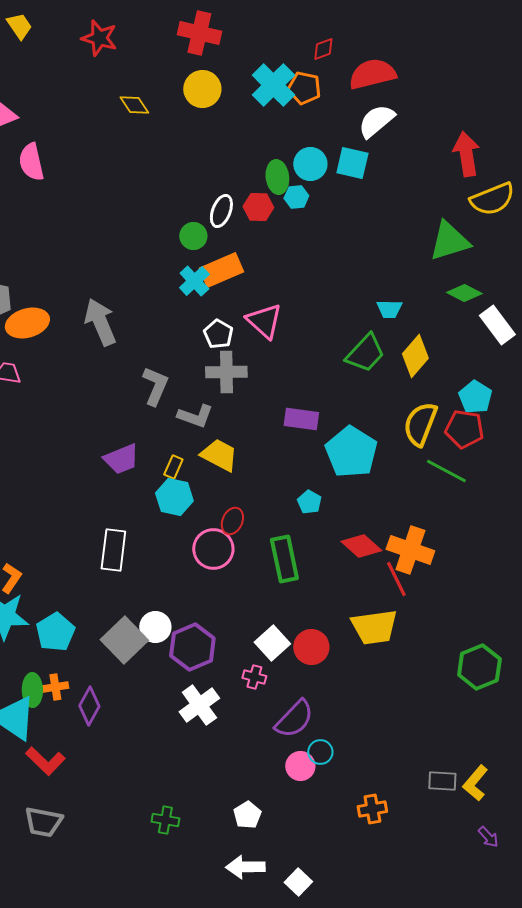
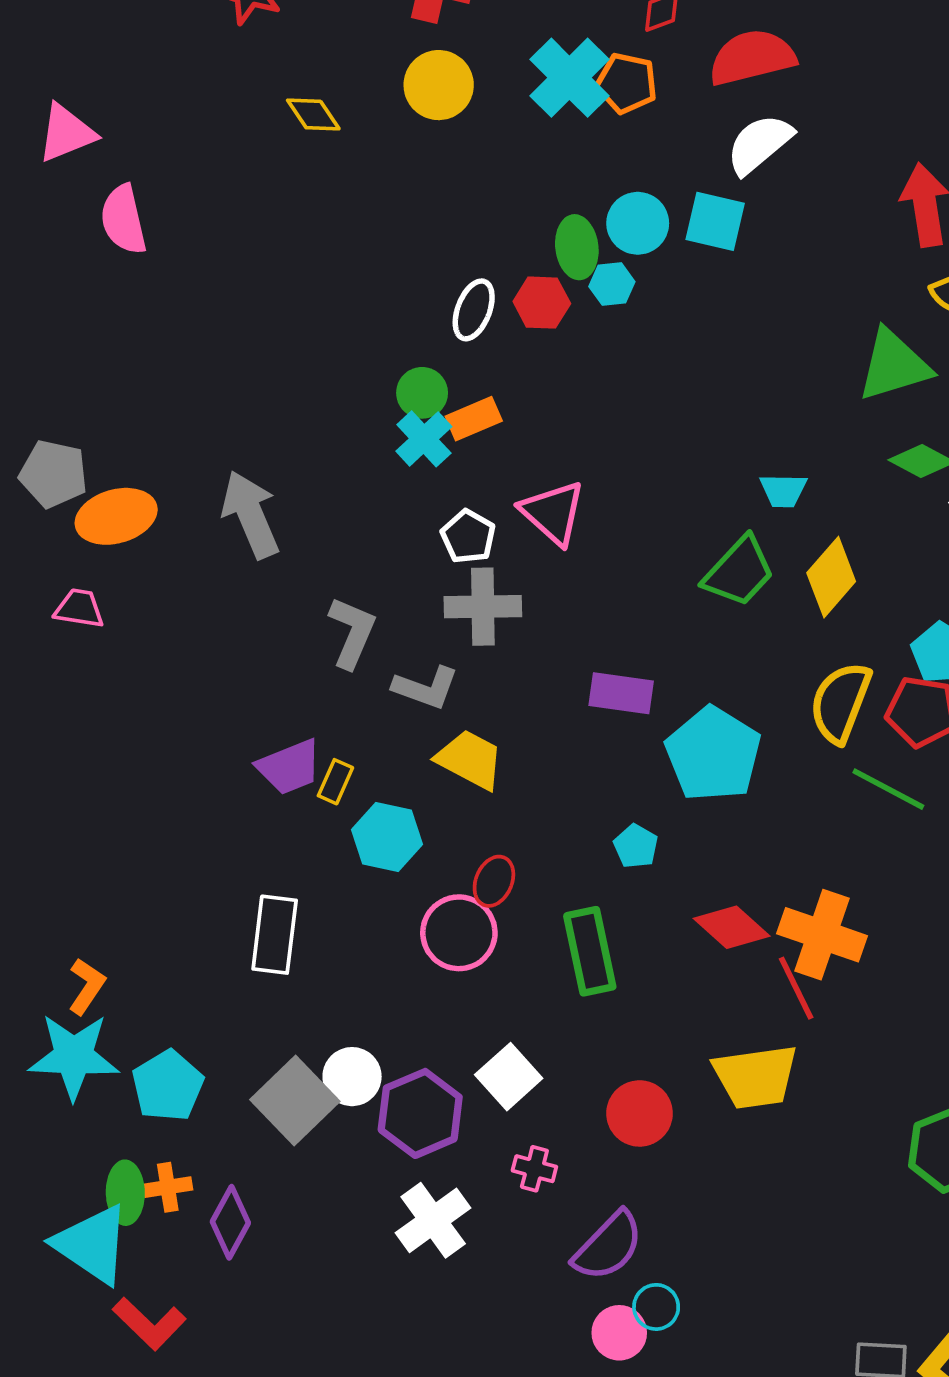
green circle: (193, 236) -> (422, 393), moved
orange rectangle: (221, 270) -> (474, 419), size x0.7
yellow rectangle: (173, 467) -> (335, 782), moved
white square: (272, 643) -> (509, 1077), moved

